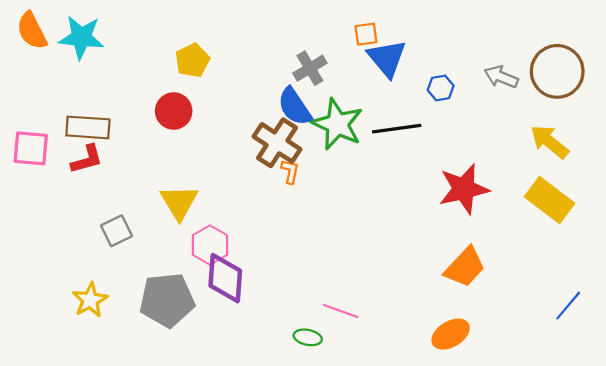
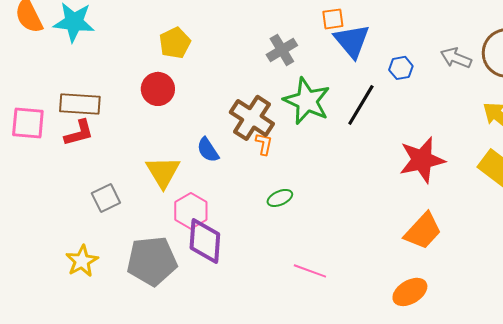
blue semicircle: (295, 107) -> (208, 150), moved, size x0.7
black line: (397, 129) -> (361, 105), turned -51
green ellipse: (308, 337) -> (280, 198), moved, turned -35

